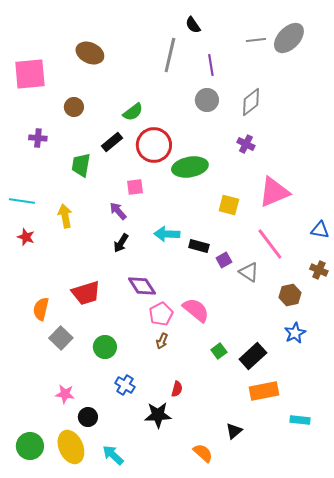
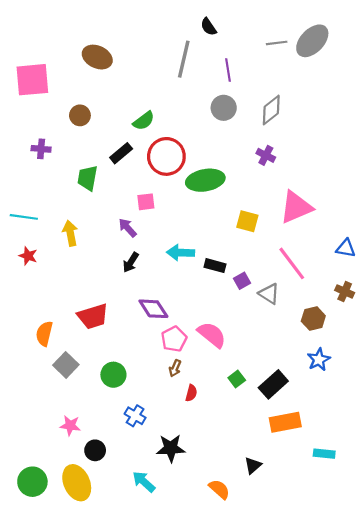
red semicircle: (177, 389) -> (191, 393), moved
cyan arrow: (113, 455) -> (144, 482), moved

